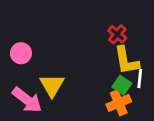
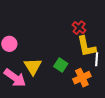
green square: (122, 85) -> (61, 65), moved

